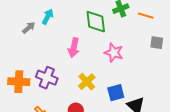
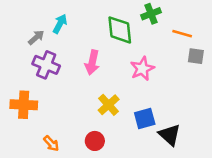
orange line: (146, 16) -> (182, 34), moved
pink star: (114, 53) -> (142, 69), turned 30
purple cross: (47, 78) -> (46, 65), moved

